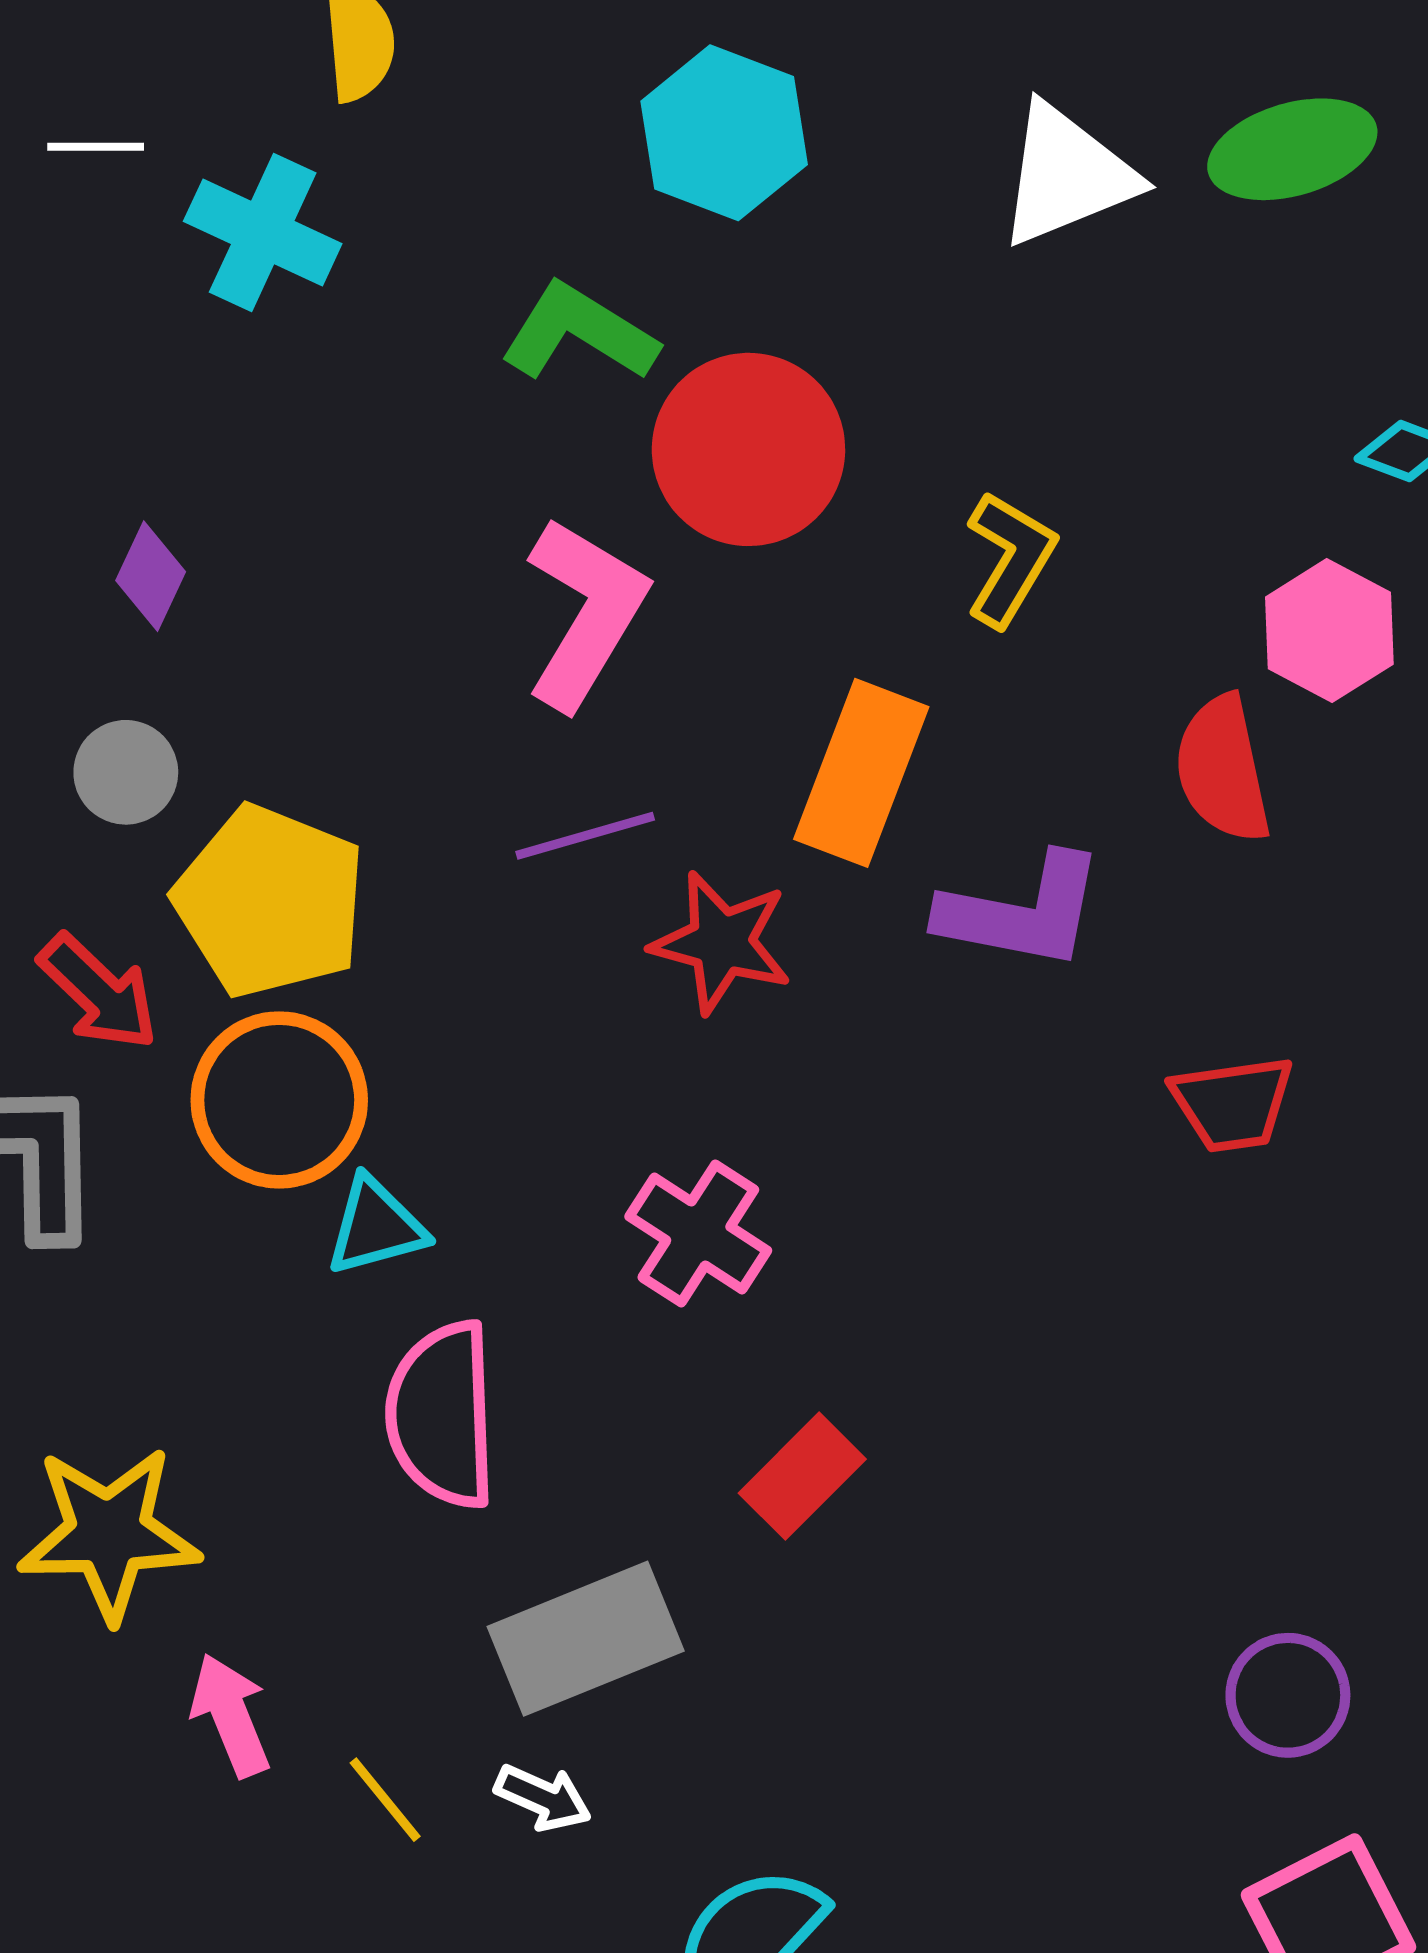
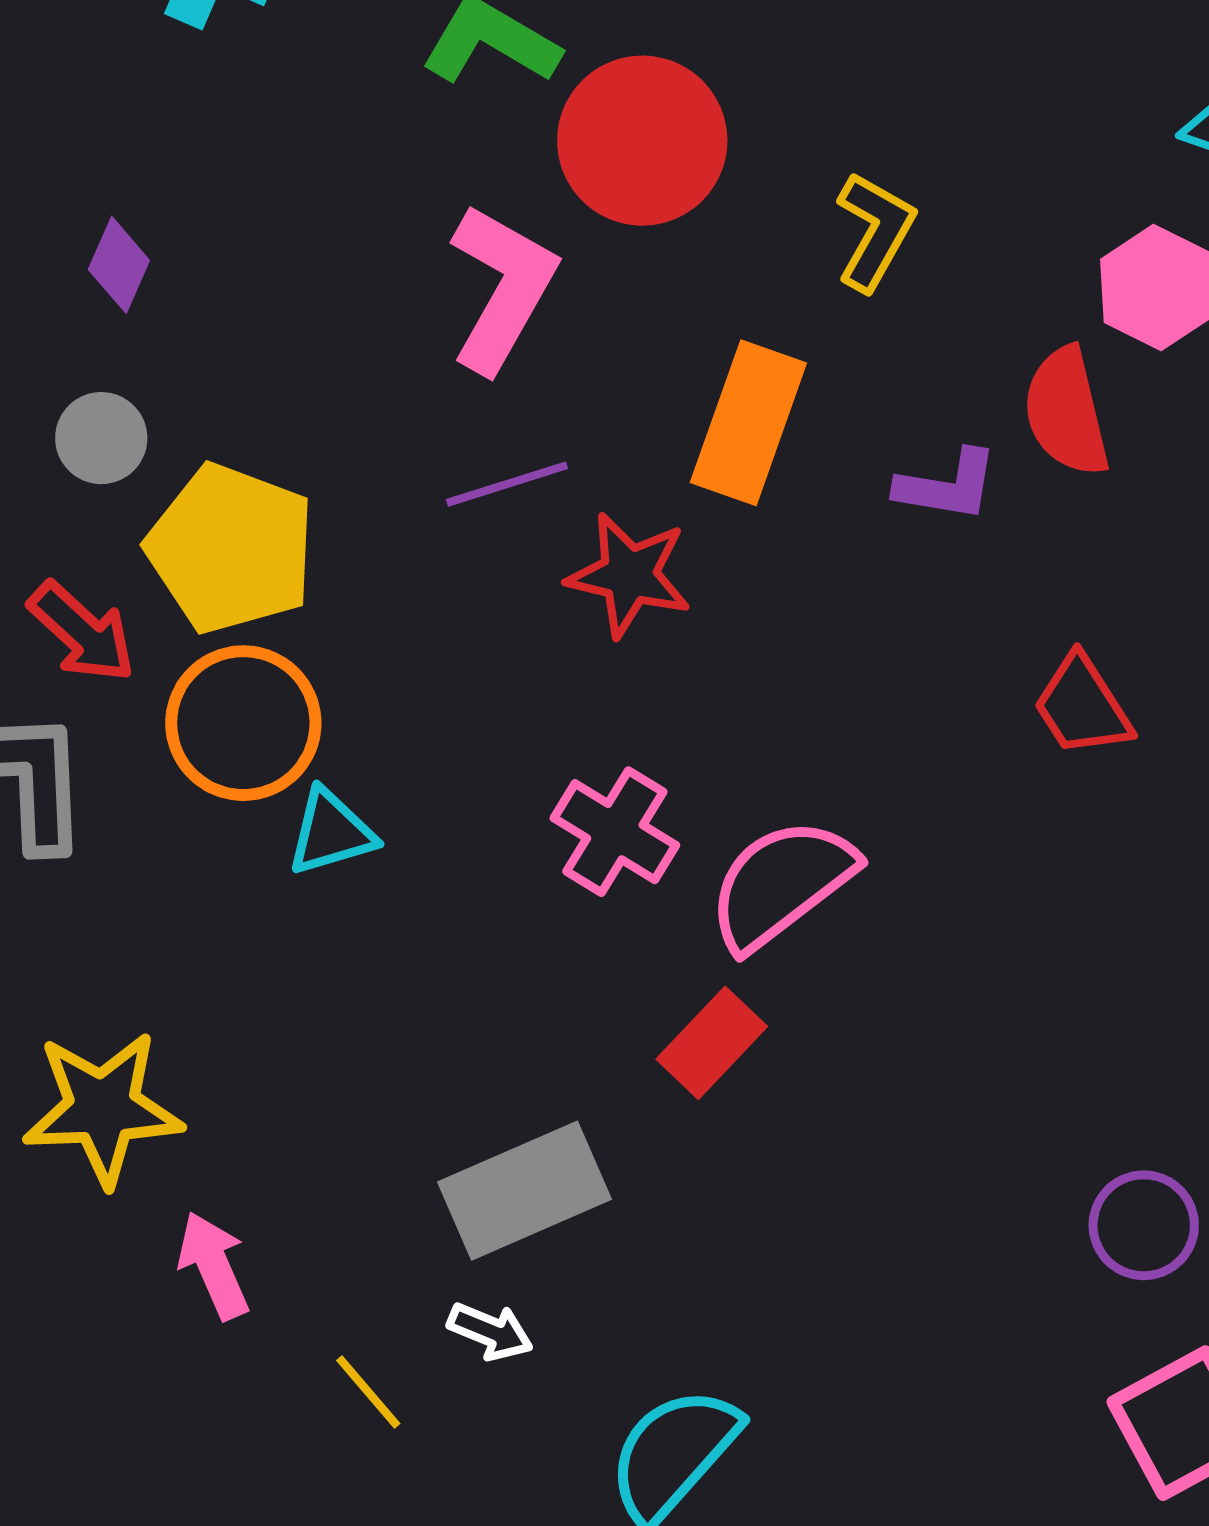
purple L-shape: (1022, 912) -> (947, 486), moved, size x0.7
red trapezoid: (1233, 1104) -> (1082, 706), turned 67
pink semicircle: (442, 1415) -> (781, 884), moved, turned 56
yellow line: (385, 1800) -> (368, 1392), moved

